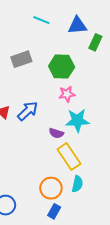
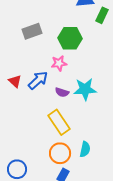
pink star: (67, 94) -> (59, 63), moved
purple semicircle: (56, 133) -> (62, 92), moved
yellow rectangle: (69, 156) -> (59, 122), moved

